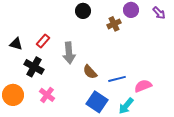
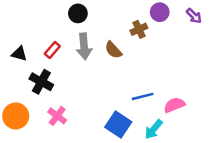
black circle: (83, 11) -> (78, 13), moved
gray arrow: (69, 53) -> (84, 46), moved
brown semicircle: (90, 72) -> (113, 50), moved

